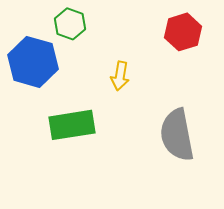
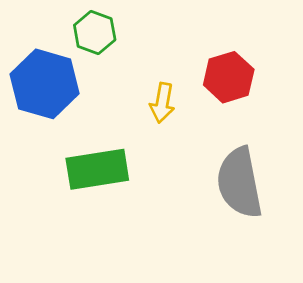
red hexagon: (183, 32) -> (229, 77), moved

